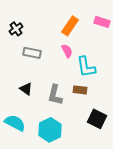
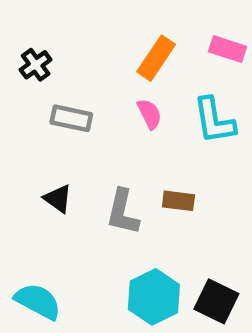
cyan L-shape: (86, 67) -> (214, 121), moved
black square: (97, 119) -> (216, 301), moved
cyan semicircle: (15, 123) -> (38, 301), moved
cyan hexagon: (50, 130) -> (154, 297), moved

